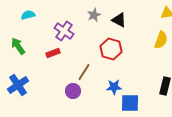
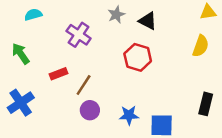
red rectangle: (53, 53) -> (58, 74), moved
brown line: (84, 72) -> (84, 85), moved
blue star: (114, 87) -> (129, 115), moved

